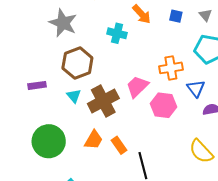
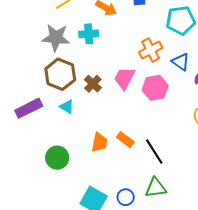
gray star: (63, 23) -> (56, 38), moved
purple rectangle: (37, 85) -> (29, 108), size x1.5
brown cross: (103, 101) -> (93, 84), moved, size x0.6
green circle: (49, 141) -> (57, 158), size x0.7

